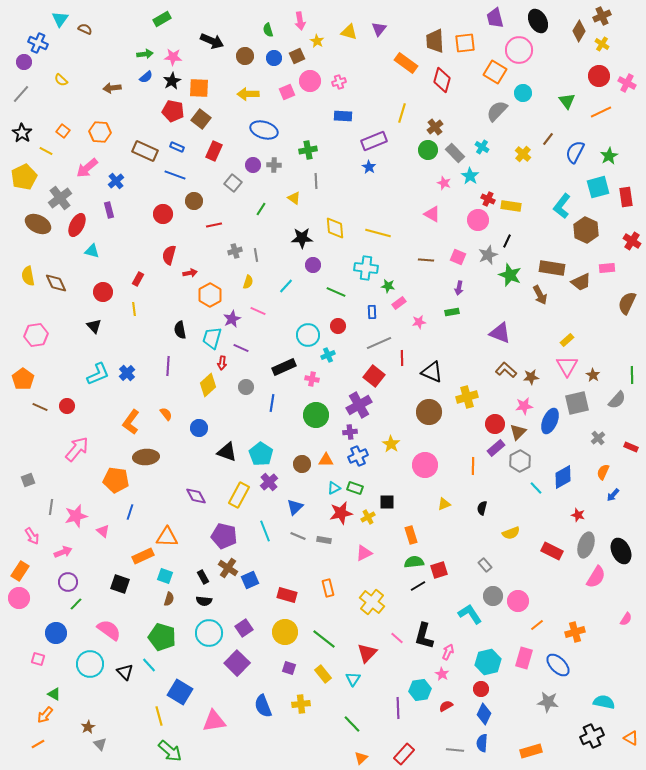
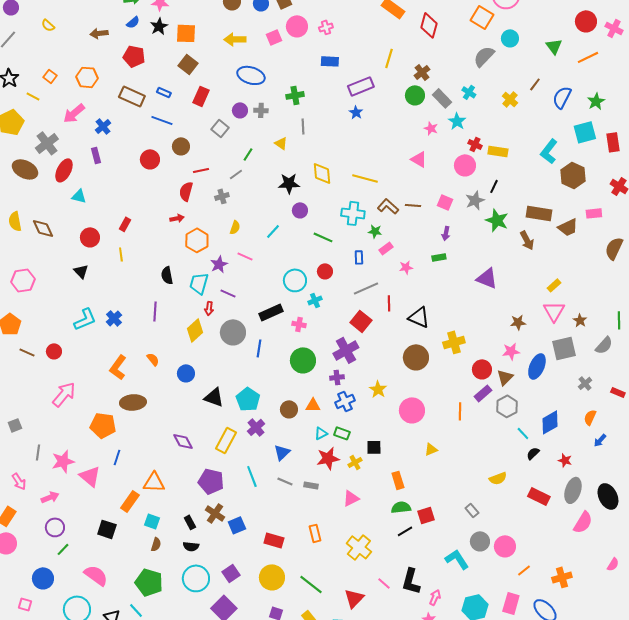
red pentagon: (173, 111) -> (134, 56), moved
red semicircle: (169, 255) -> (186, 191), moved
gray line: (256, 255) -> (236, 174), moved, turned 64
brown L-shape: (506, 370) -> (388, 206), moved
gray circle: (246, 387) -> (233, 332), size x1.6
black semicircle: (482, 508) -> (533, 453), moved, turned 32
pink triangle: (103, 531) -> (90, 476), size x1.6
orange rectangle: (143, 556) -> (130, 501), turned -30

